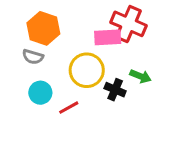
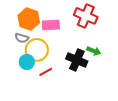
pink rectangle: (108, 37) -> (51, 25), moved
yellow circle: (87, 70) -> (37, 50), moved
black cross: (115, 90) -> (77, 60), size x1.5

